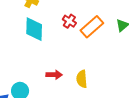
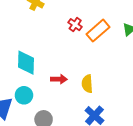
cyan diamond: (34, 29) -> (26, 63), moved

